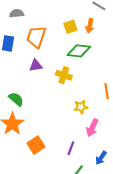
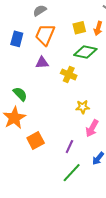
gray semicircle: (17, 13) -> (40, 11), moved, turned -32

